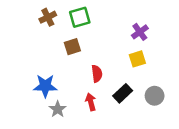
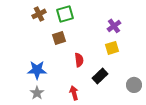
gray circle: (155, 96) -> (134, 85), moved
red arrow: (91, 102) -> (74, 93), moved
gray star: (58, 109) -> (37, 93), moved

